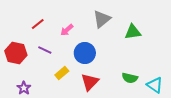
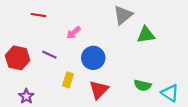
gray triangle: (102, 19) -> (123, 15), moved
red line: (38, 24) -> (38, 15), moved, turned 48
yellow rectangle: (62, 73) -> (68, 80), turned -32

